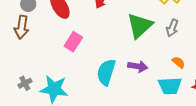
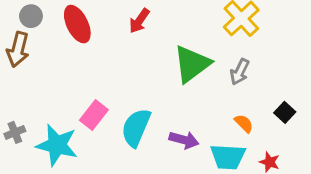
pink rectangle: (73, 42) -> (94, 115), moved
purple arrow: (138, 66) -> (184, 140), moved

